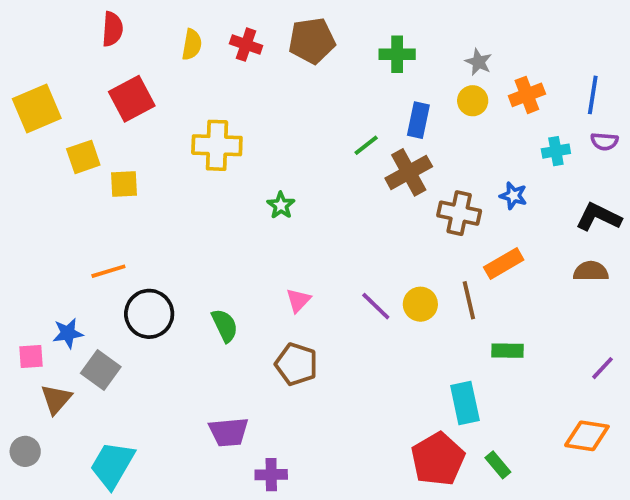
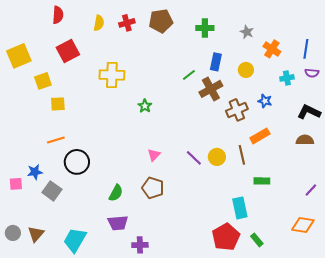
red cross: (246, 45) -> (127, 23), turned -35
orange cross: (527, 95) -> (272, 49), turned -36
yellow circle: (473, 101) -> (246, 70), moved
yellow square: (124, 184) -> (58, 104), moved
brown cross: (459, 213) -> (237, 110), turned -35
green semicircle: (225, 325) -> (116, 193), moved, turned 54
brown triangle: (56, 399) -> (36, 234), moved
cyan trapezoid: (112, 465) -> (75, 240), moved

